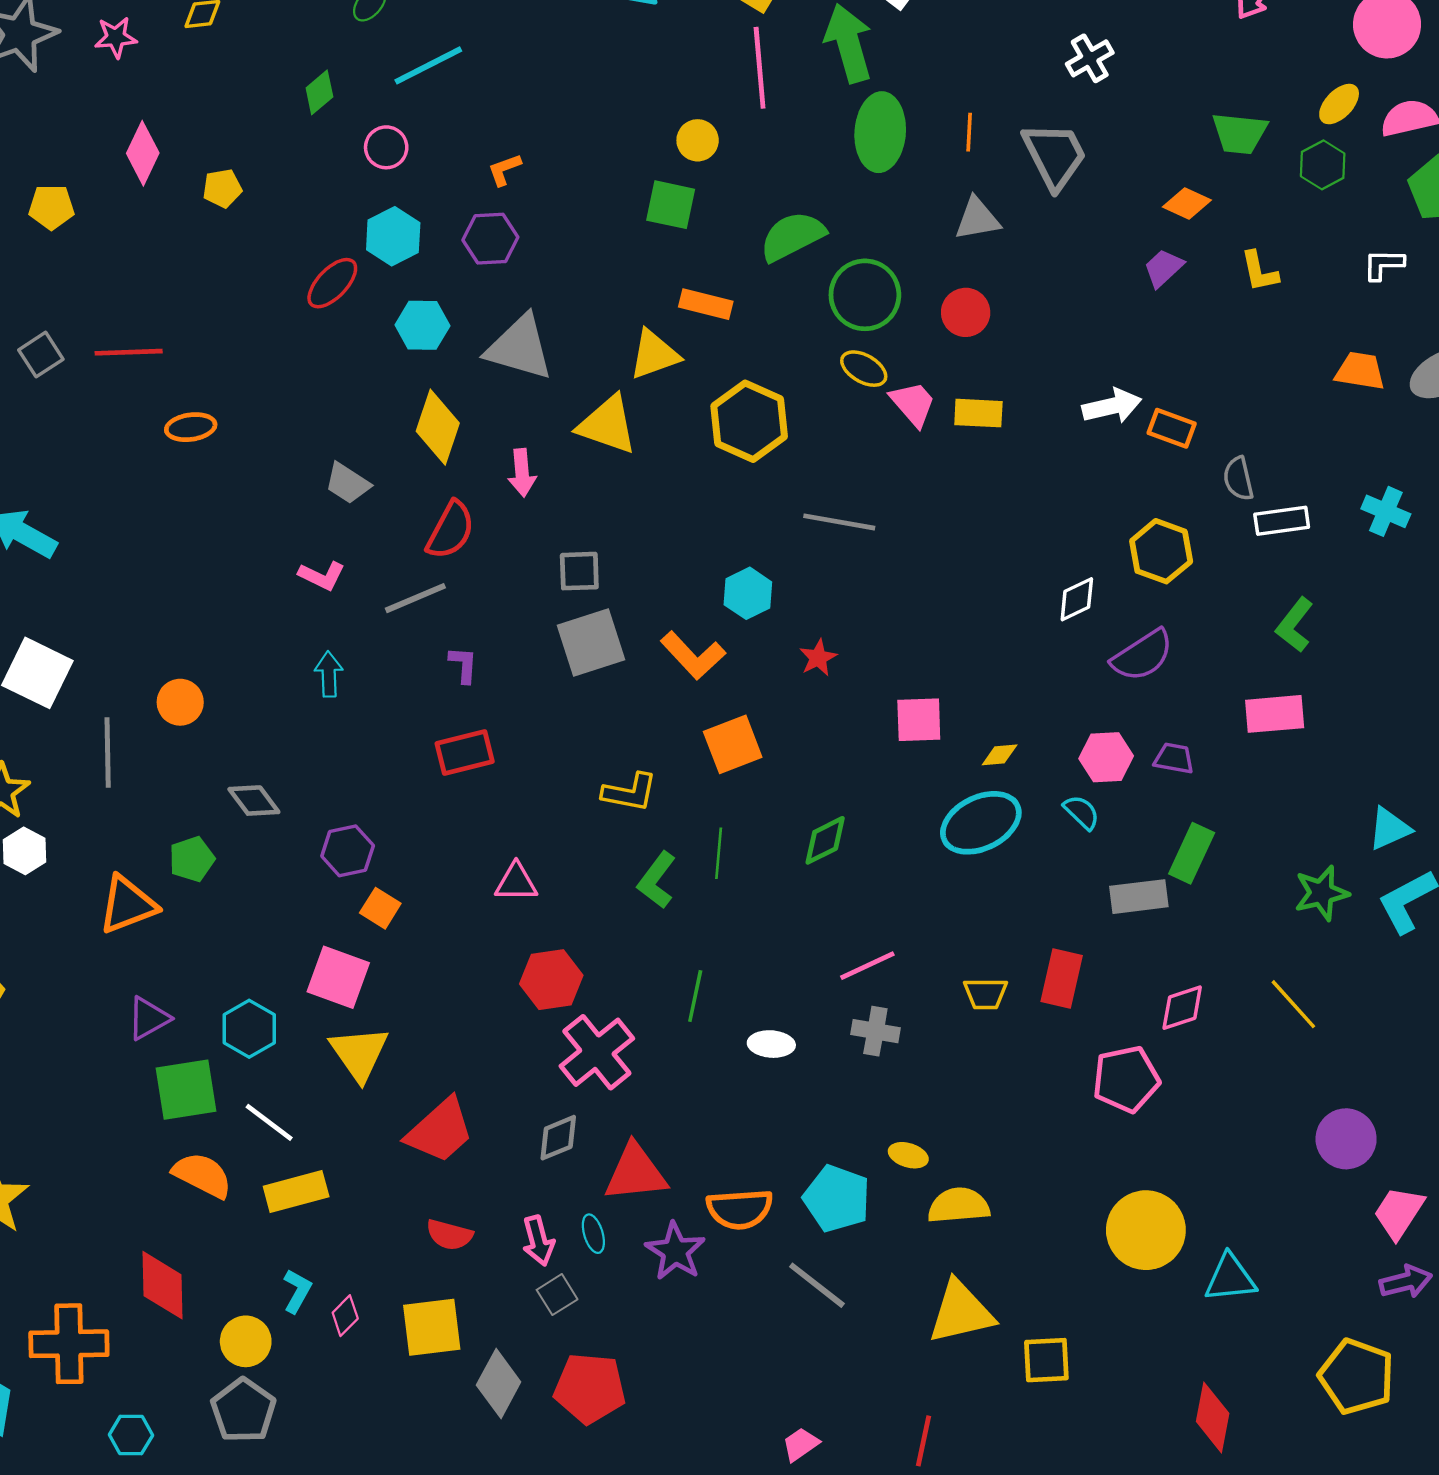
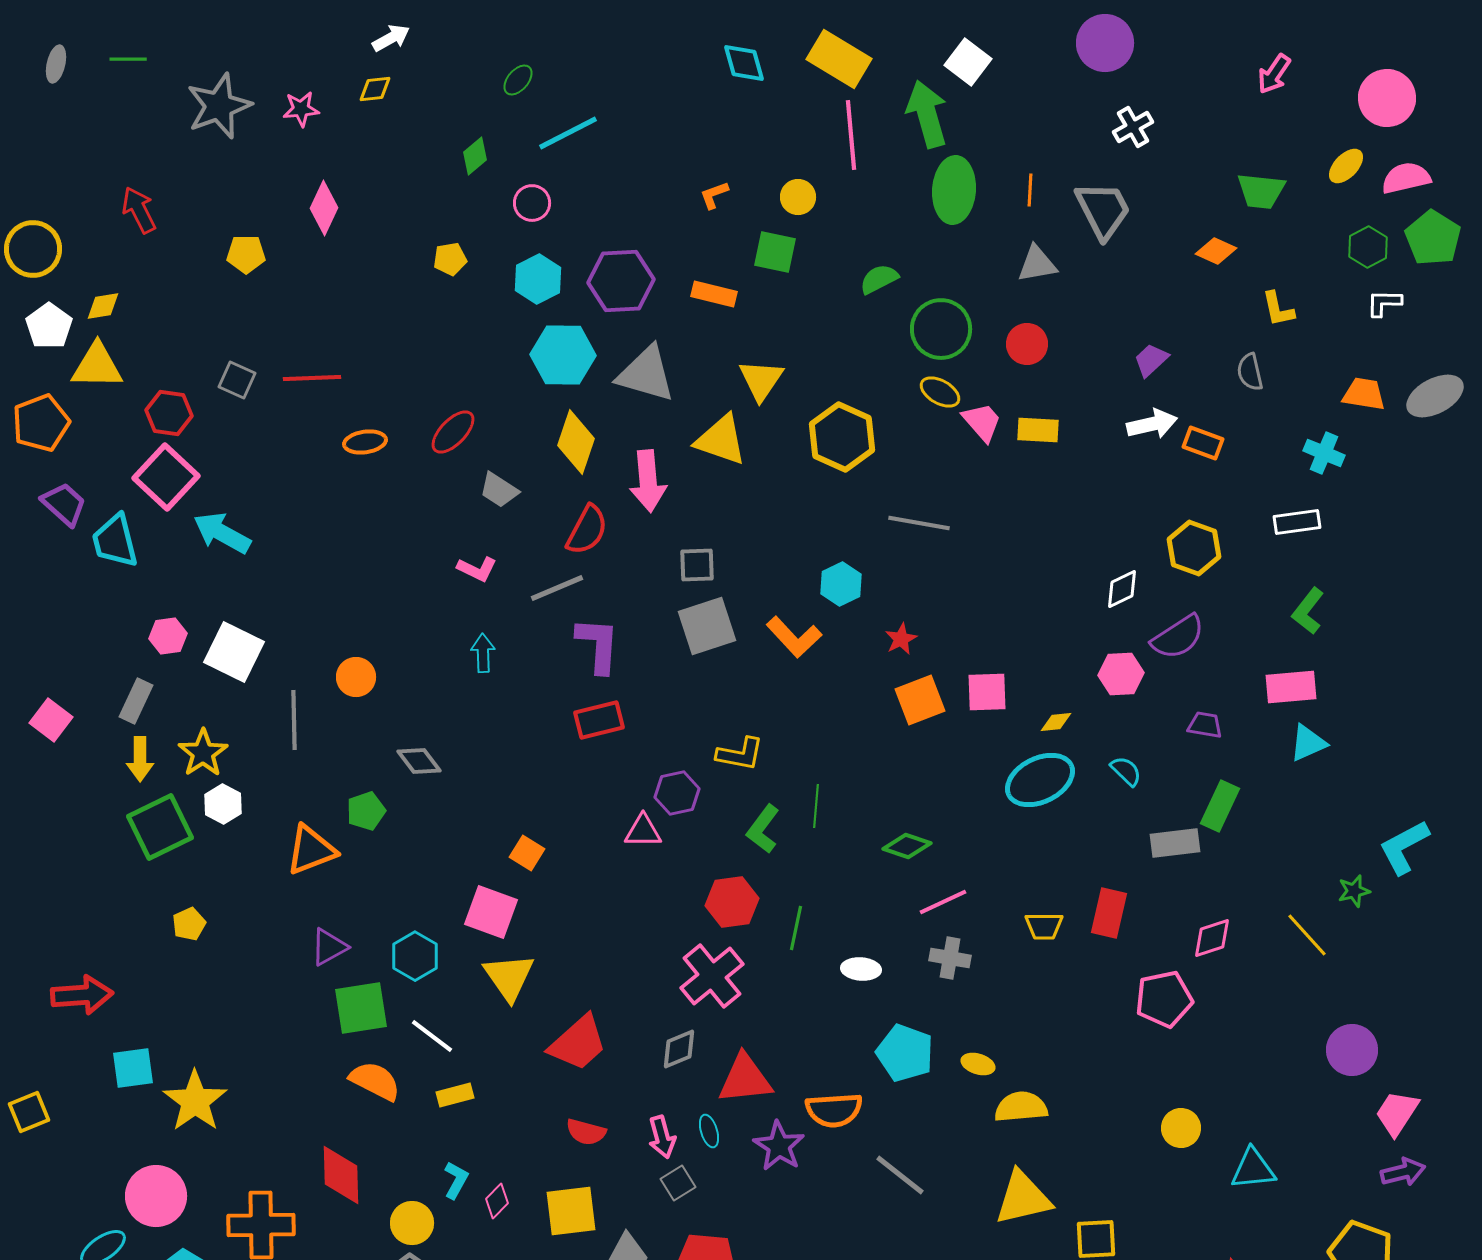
green hexagon: (1323, 165) -> (1368, 247), moved
orange L-shape: (504, 170) -> (714, 195), moved
yellow pentagon: (222, 188) -> (450, 259), moved
green semicircle: (792, 236) -> (879, 279), size x0.7
purple hexagon: (490, 239) -> (621, 281), size x1.4
purple trapezoid: (1163, 268) -> (1151, 360), moved
red ellipse: (332, 283) -> (453, 432), moved
orange rectangle: (706, 304) -> (714, 294), moved
cyan hexagon: (422, 325) -> (563, 355), size x1.4
gray square: (41, 355) -> (237, 380), turned -33
yellow triangle: (654, 355) -> (761, 380), turned -36
pink arrow: (522, 473) -> (648, 481), size x1.5
gray semicircle: (1238, 479) -> (1250, 372), moved
cyan cross: (1386, 511) -> (1324, 453), moved
purple L-shape: (463, 665) -> (598, 645), size x1.8
orange square: (733, 744) -> (920, 700), moved
pink hexagon: (1106, 757) -> (1121, 674), moved
cyan triangle: (1389, 829) -> (1308, 743), moved
green diamond: (825, 840) -> (907, 846), moved, turned 45
purple hexagon: (348, 851) -> (677, 793), moved
green star: (1321, 893) -> (1354, 891), moved, size x0.7
red hexagon: (551, 980) -> (732, 902), moved
yellow rectangle: (296, 1192) -> (455, 1095), size x0.7
cyan pentagon: (837, 1199) -> (905, 1053), moved
yellow circle: (1146, 1230) -> (1181, 1128), size x0.6

